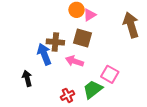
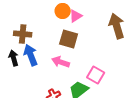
brown cross: (55, 42) -> (23, 34), moved
black arrow: (27, 78) -> (14, 58), moved

